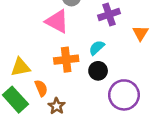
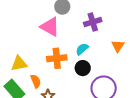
orange triangle: (140, 33) -> (118, 46), moved

